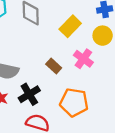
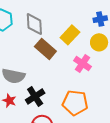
brown rectangle: (54, 66) -> (45, 49), moved, size x1.5

